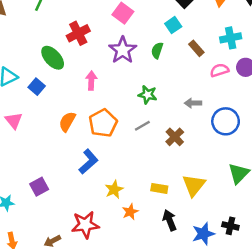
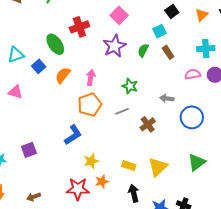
brown rectangle: (196, 48) -> (168, 52), moved
pink arrow: (91, 81) -> (91, 78), moved
pink triangle: (14, 121) -> (16, 92), turned -42
orange semicircle: (67, 122) -> (63, 75), moved
red star: (85, 225) -> (78, 189), moved

